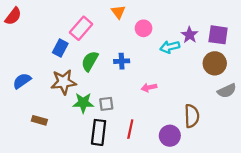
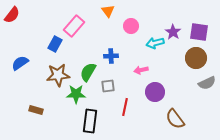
green semicircle: (90, 61) -> (88, 72), moved
blue semicircle: (22, 81) -> (20, 63), moved
pink arrow: (149, 87) -> (141, 70), moved
gray square: (106, 104) -> (108, 86), moved
brown semicircle: (192, 116) -> (175, 119), moved, turned 145
red line: (130, 129) -> (125, 107), moved
purple circle: (170, 136) -> (155, 92), moved

